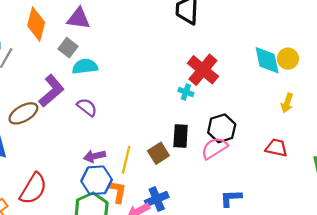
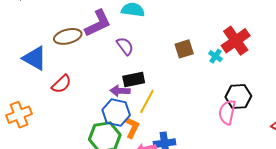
black rectangle: (181, 136) -> (134, 80), moved, turned 60
pink semicircle: (214, 148) -> (227, 112), turned -60
brown square: (158, 153) -> (184, 49), moved
red semicircle: (33, 189) -> (61, 84), moved, size x0.7

